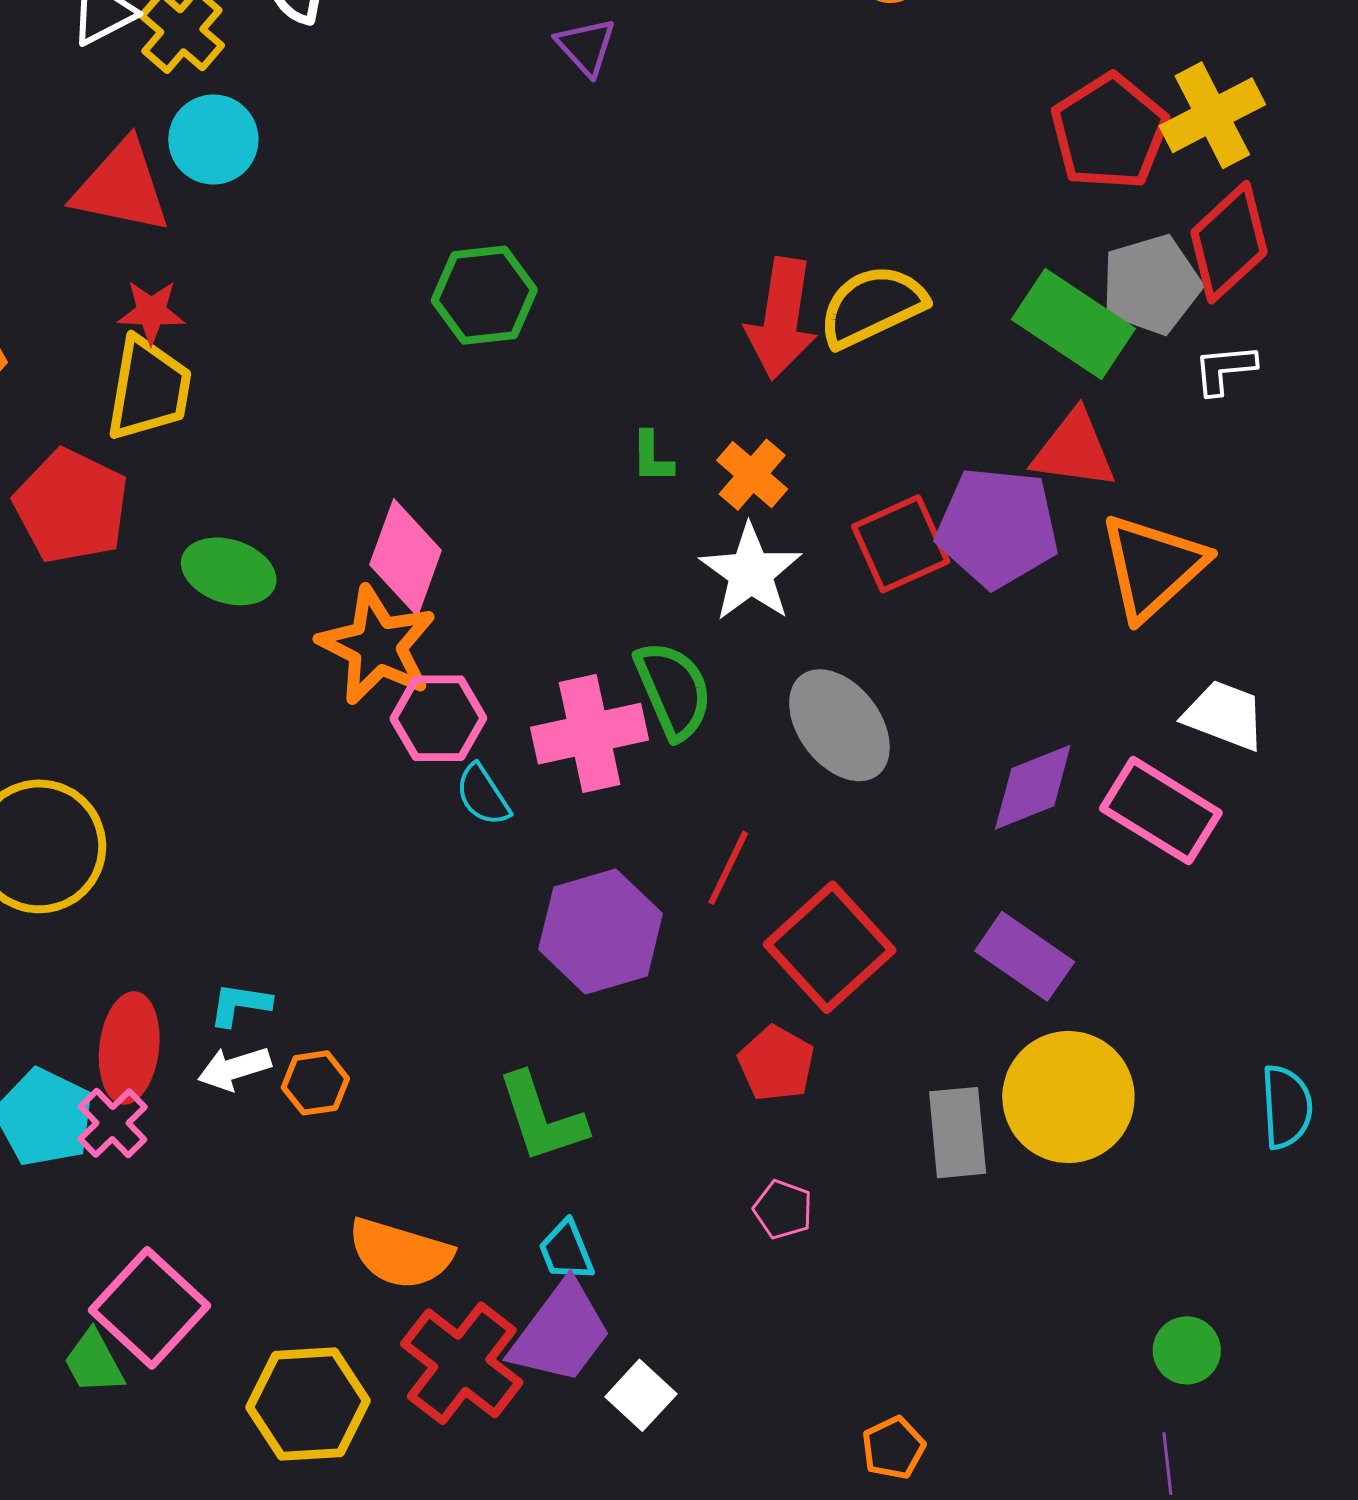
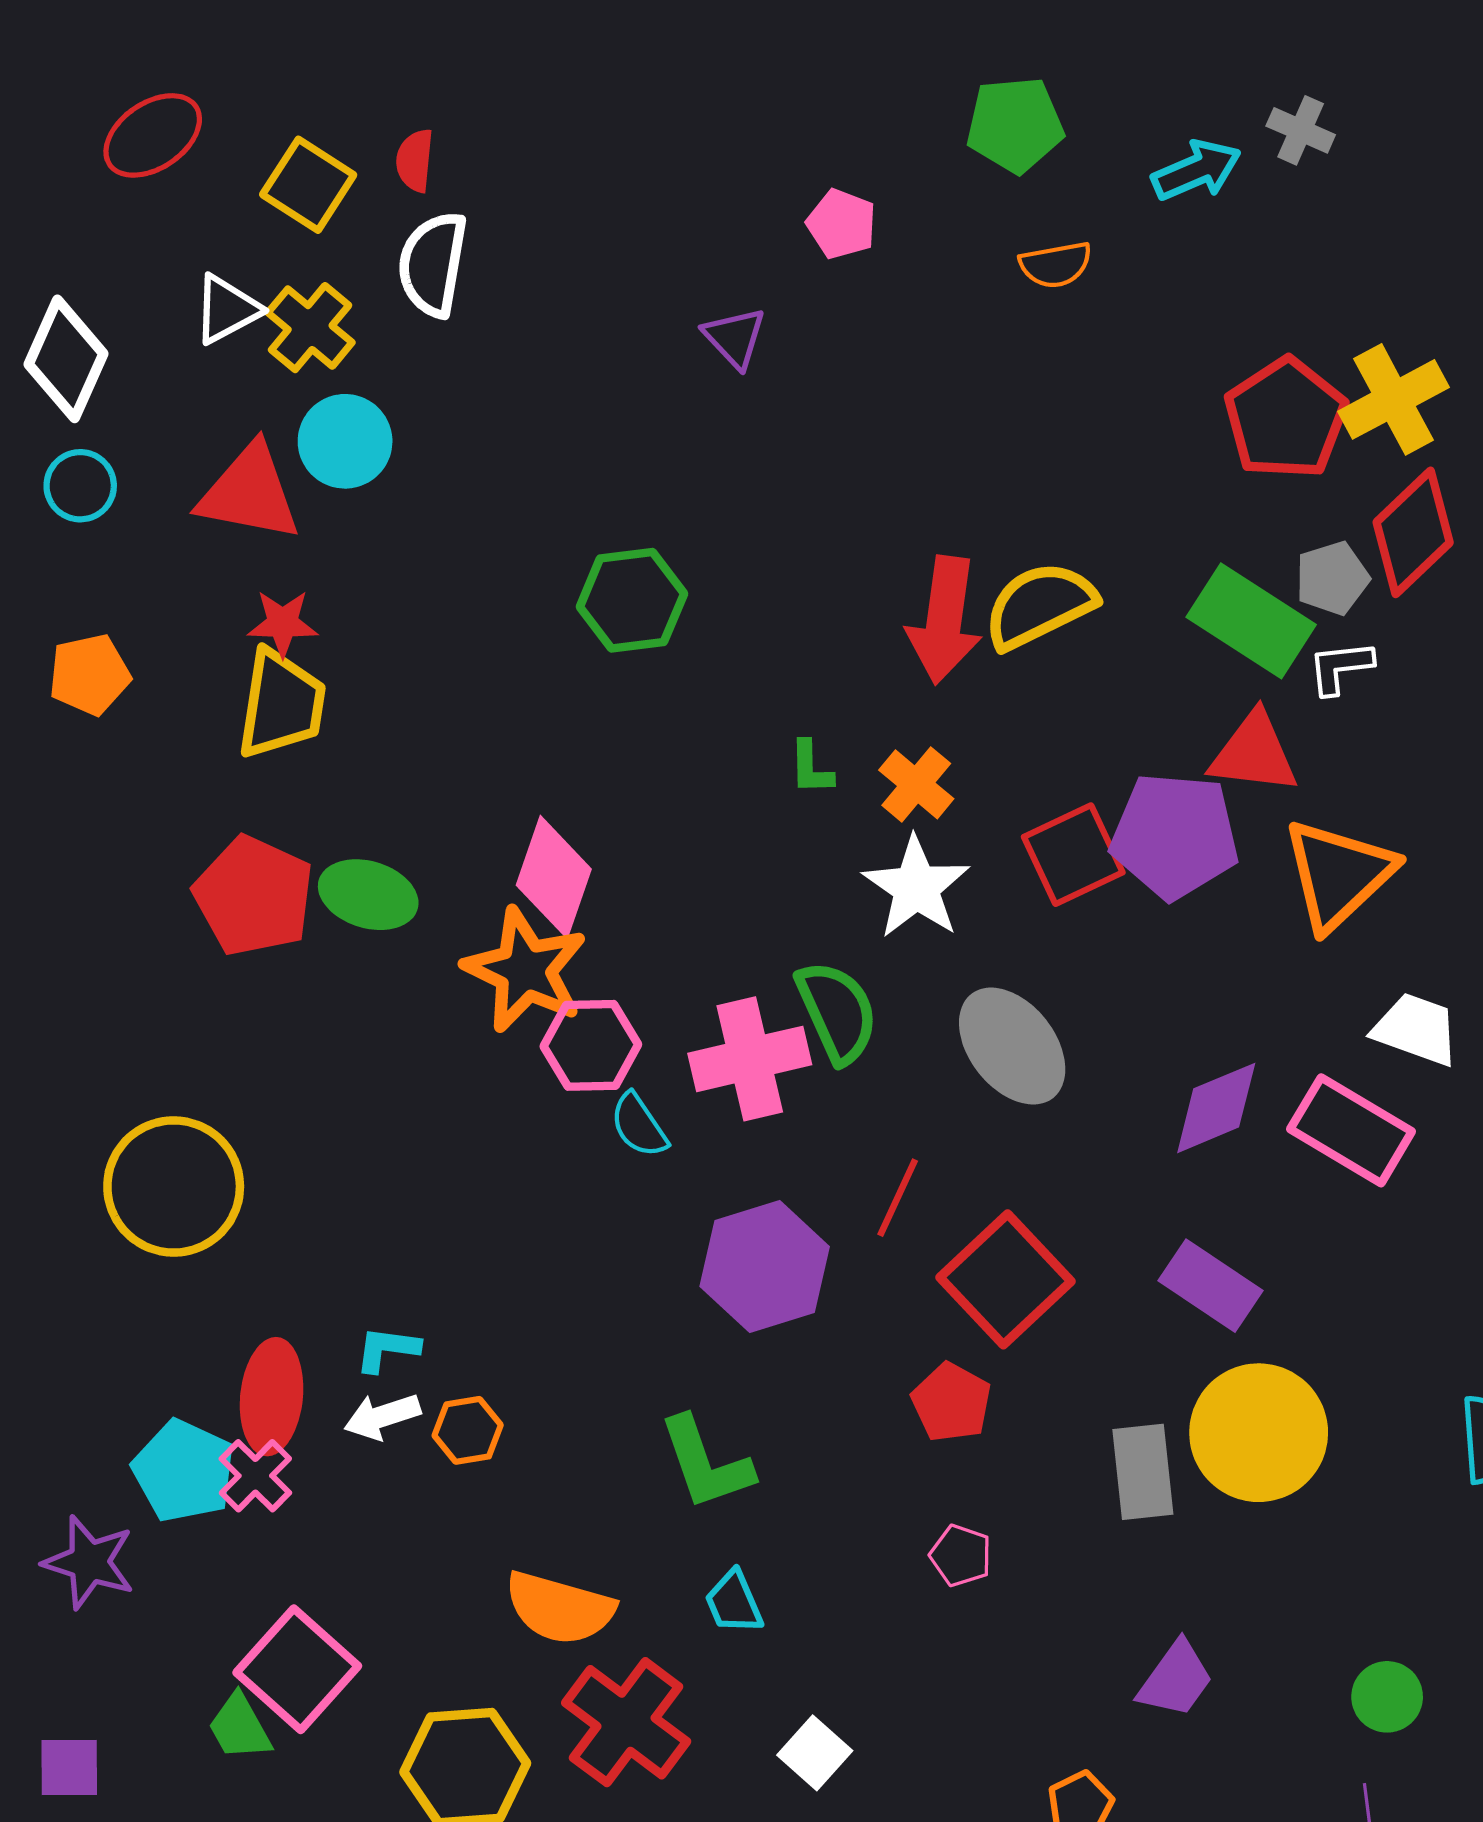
gray pentagon: (1151, 285) -> (1332, 578), size x0.7
white L-shape: (1225, 369) -> (1340, 667), moved
red pentagon: (71, 506) -> (254, 896), moved
purple trapezoid: (561, 1333) -> (1176, 1679), moved, size x0.7

